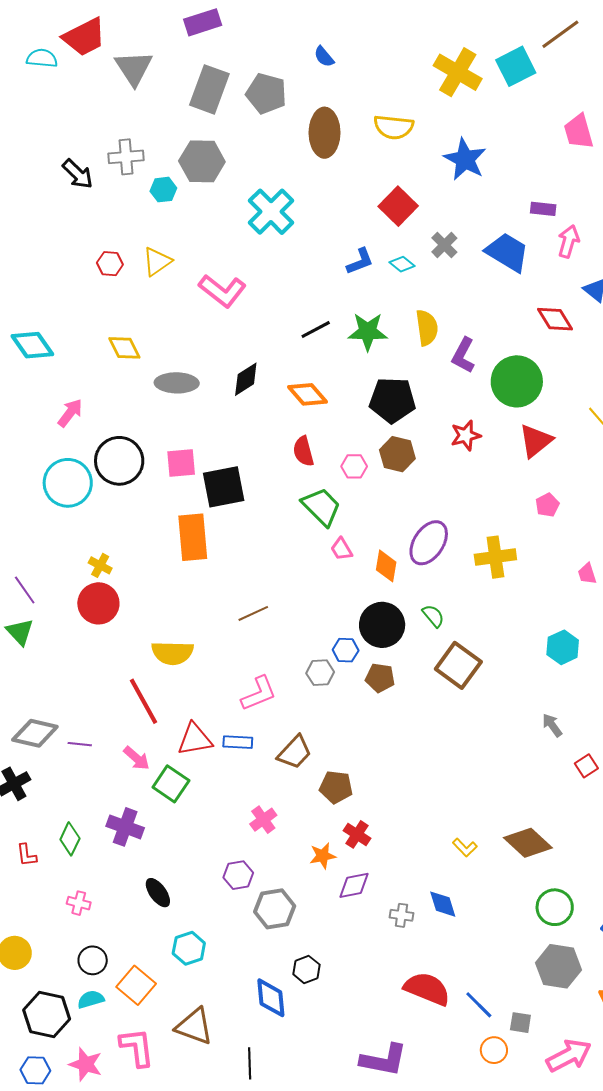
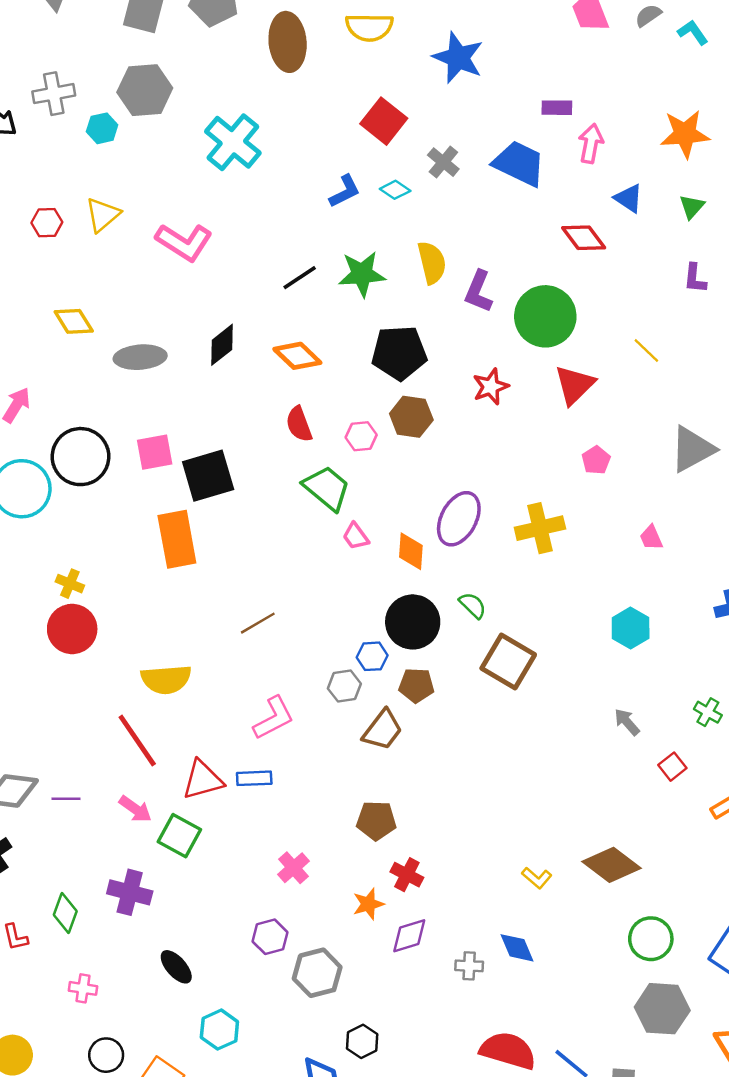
brown trapezoid: (295, 752) -> (383, 730), moved

